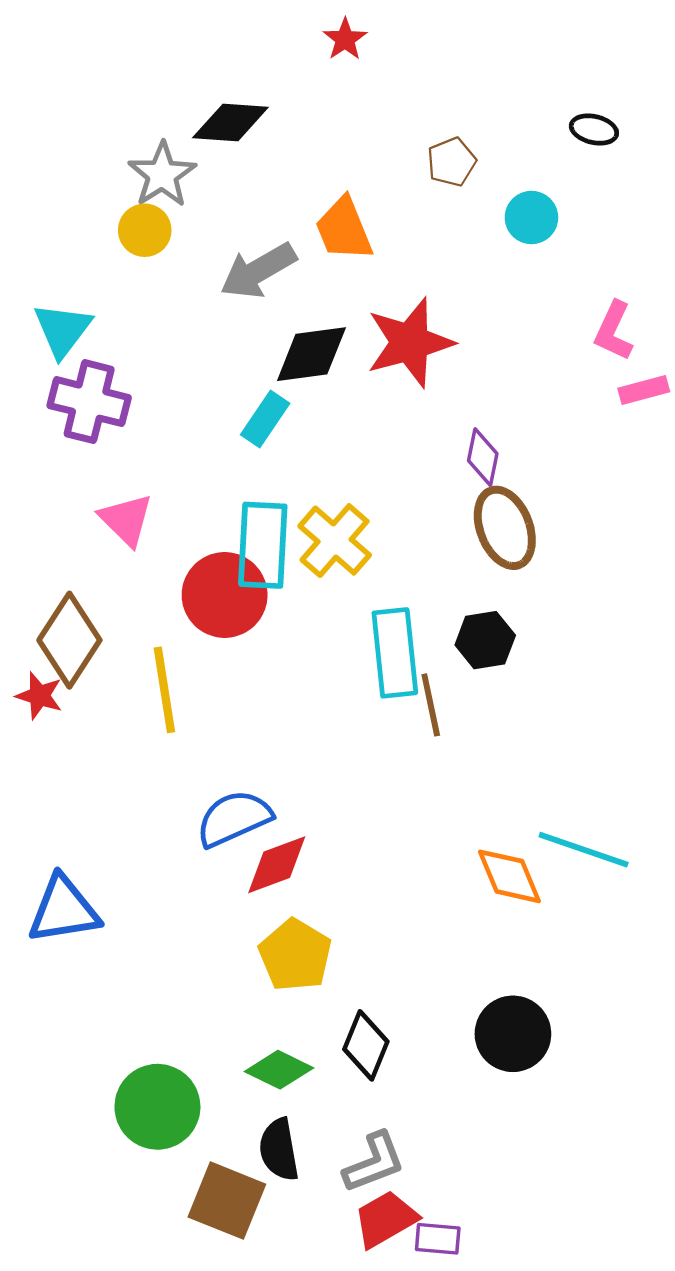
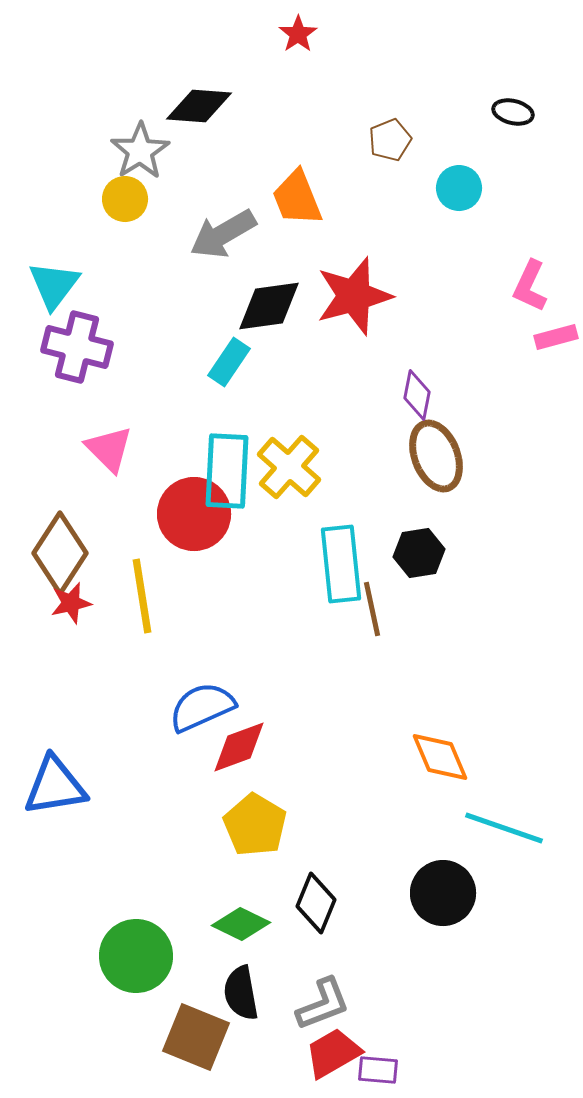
red star: (39, 696) -> (71, 603), moved, turned -30
cyan line: (584, 850) -> (504, 828), moved

